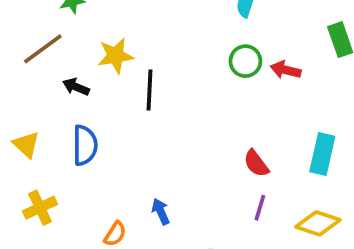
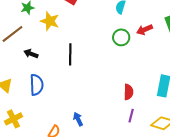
yellow star: (116, 56) -> (50, 21), moved, turned 30
red arrow: (286, 70) -> (145, 30), moved, turned -35
red semicircle: (256, 163) -> (128, 92), turned -140

